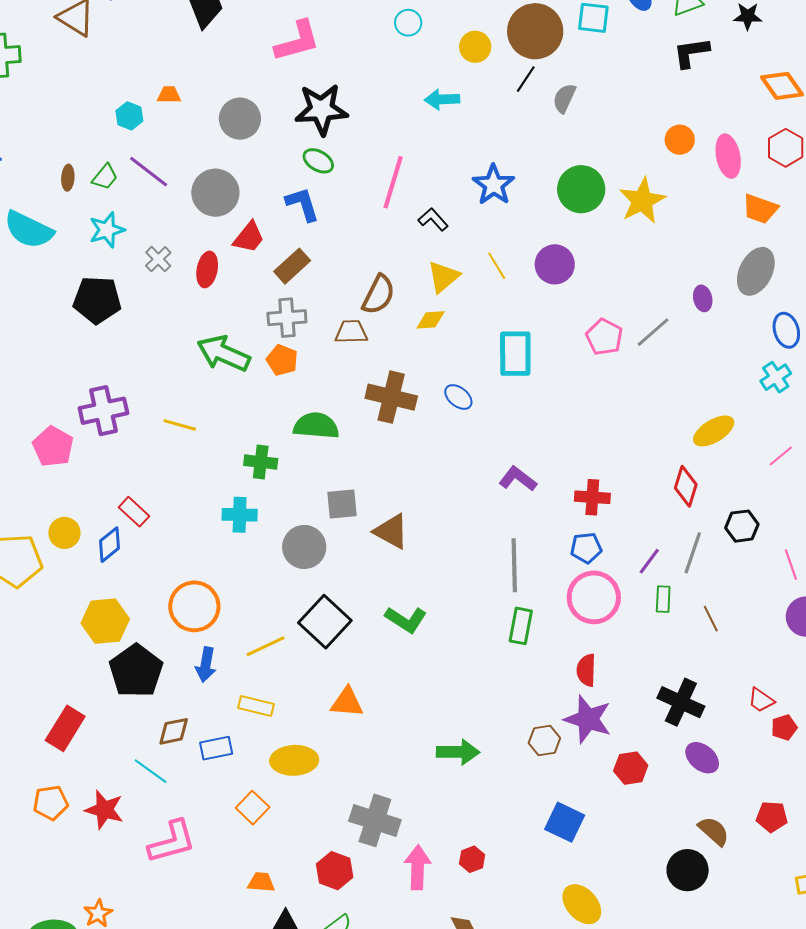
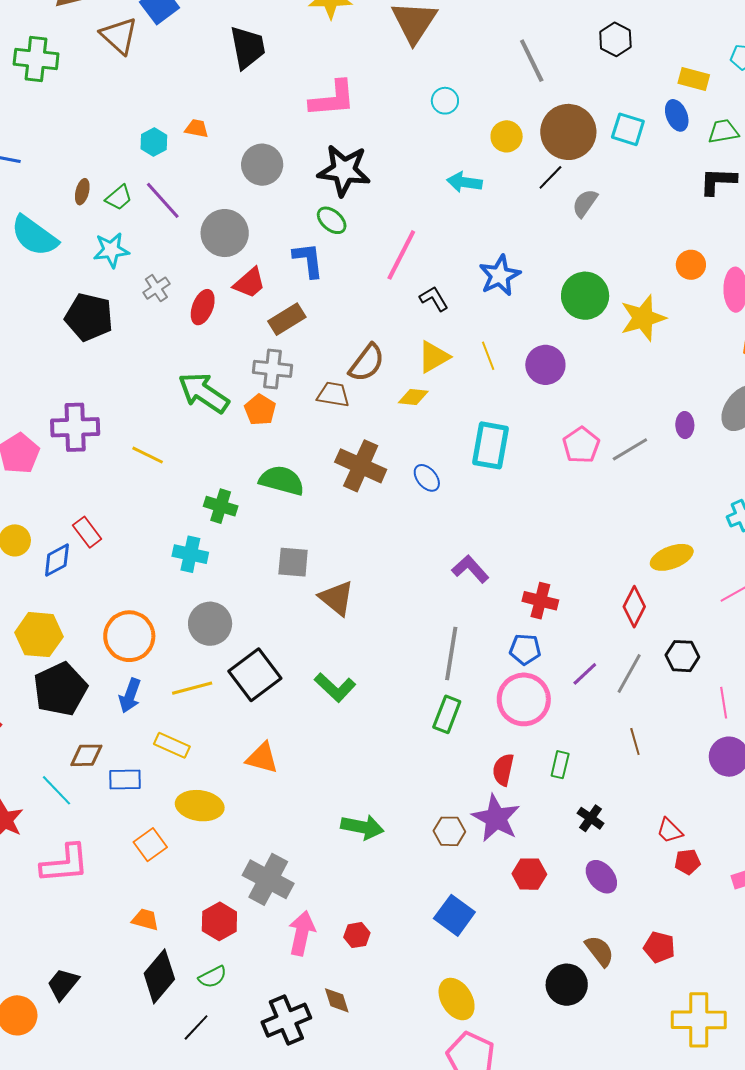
gray circle: (304, 547) -> (210, 624), moved
green rectangle: (663, 599) -> (560, 765), moved
black cross: (681, 702) -> (591, 818), size x0.6

